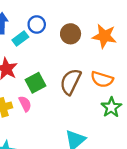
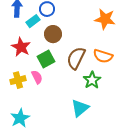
brown circle: (71, 34) -> (53, 34), moved
green star: (111, 107) -> (92, 80), moved

